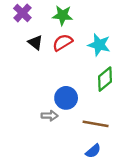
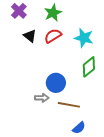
green star: (63, 15) -> (53, 13), turned -30
brown line: (96, 124) -> (69, 105), moved

